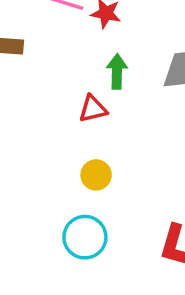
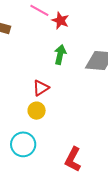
red triangle: (93, 109) -> (41, 88), moved, turned -30

